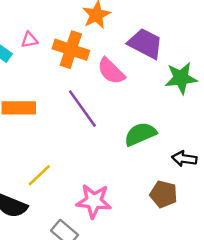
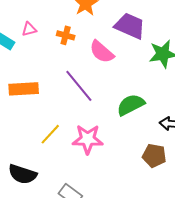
orange cross: (71, 50) -> (66, 35), size x0.6
yellow line: (39, 175) -> (50, 134), moved
pink star: (94, 201) -> (88, 139), moved

